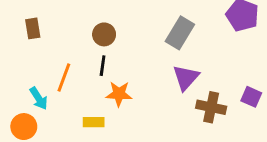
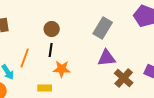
purple triangle: (186, 78) -> (107, 58), turned 42
brown cross: (211, 107) -> (124, 78), turned 30

